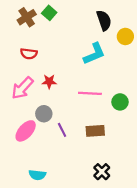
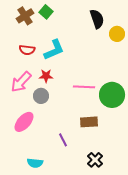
cyan L-shape: (94, 54) -> (54, 50), moved
green circle: (120, 102) -> (112, 95), size x1.6
gray circle: (44, 114) -> (41, 96), moved
purple line: (62, 130) -> (63, 140), moved

